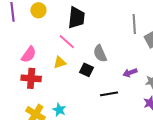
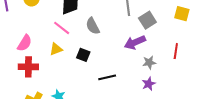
gray semicircle: (100, 53) -> (93, 26), moved
purple arrow: (130, 73) -> (135, 42), moved, size x1.5

